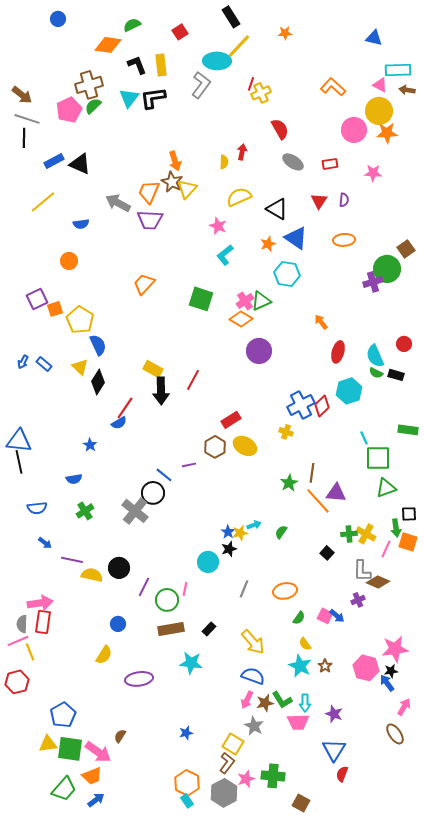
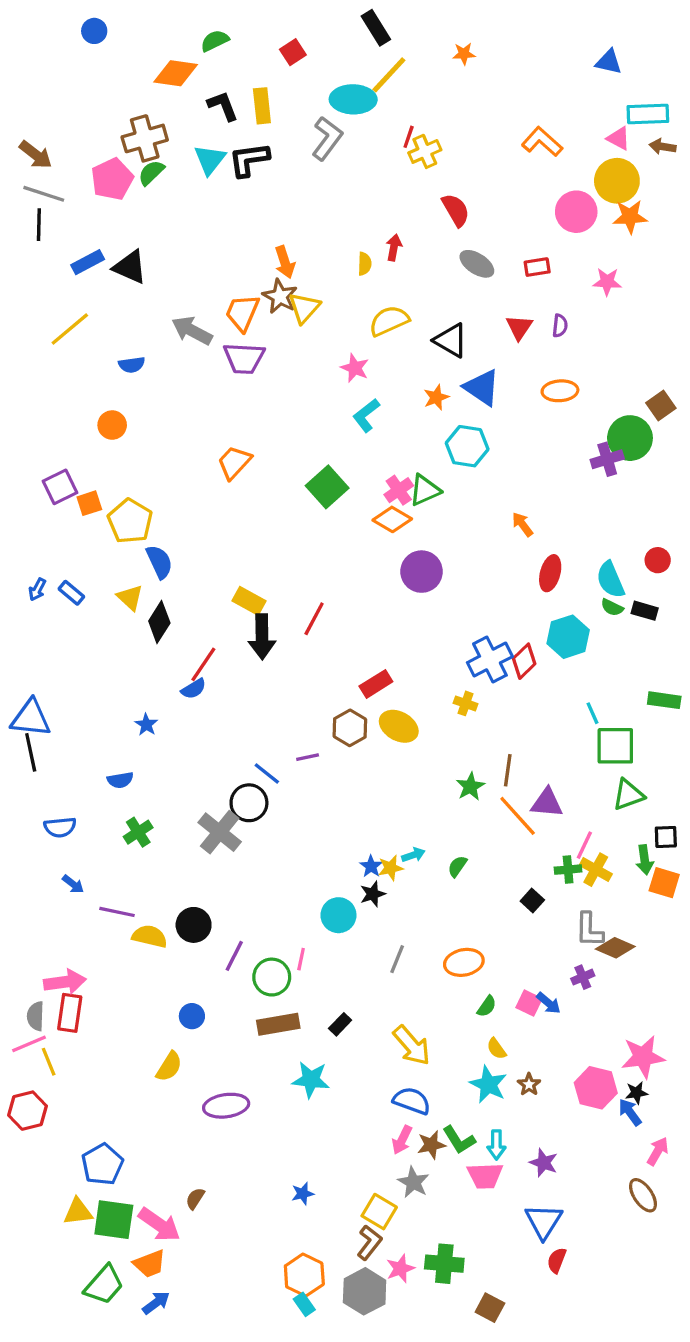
green square: (201, 299) -> (327, 487), turned 30
pink line: (386, 549) -> (584, 845), moved

